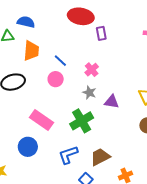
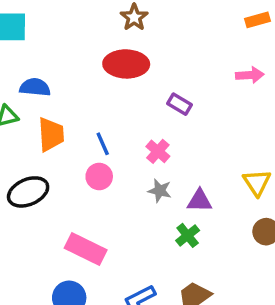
purple rectangle: (101, 33) -> (179, 104), moved, turned -40
blue line: (60, 61) -> (103, 144), turned 32
green cross: (82, 121) -> (188, 235), moved, size x0.6

